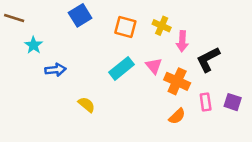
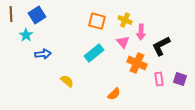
blue square: (80, 15) -> (37, 15), moved
brown line: (14, 18) -> (11, 14), turned 70
pink triangle: (154, 66) -> (123, 42), moved
orange semicircle: (177, 116) -> (114, 94), moved

